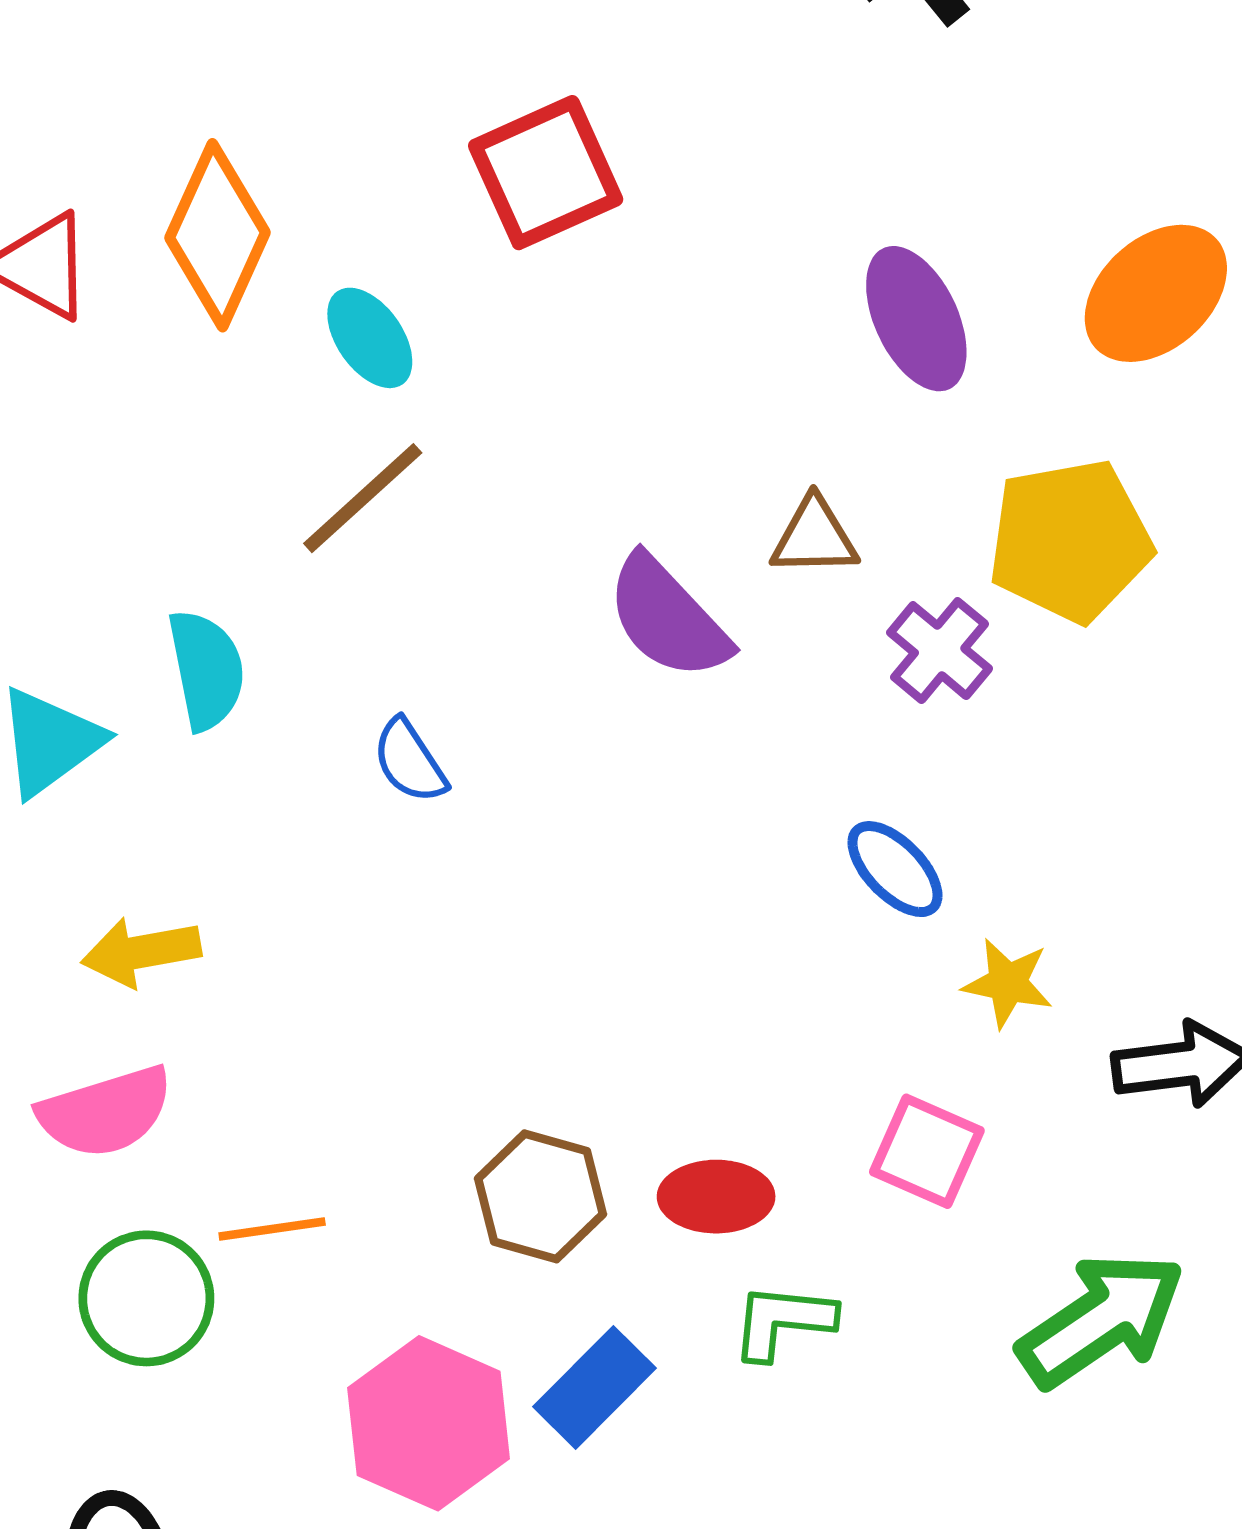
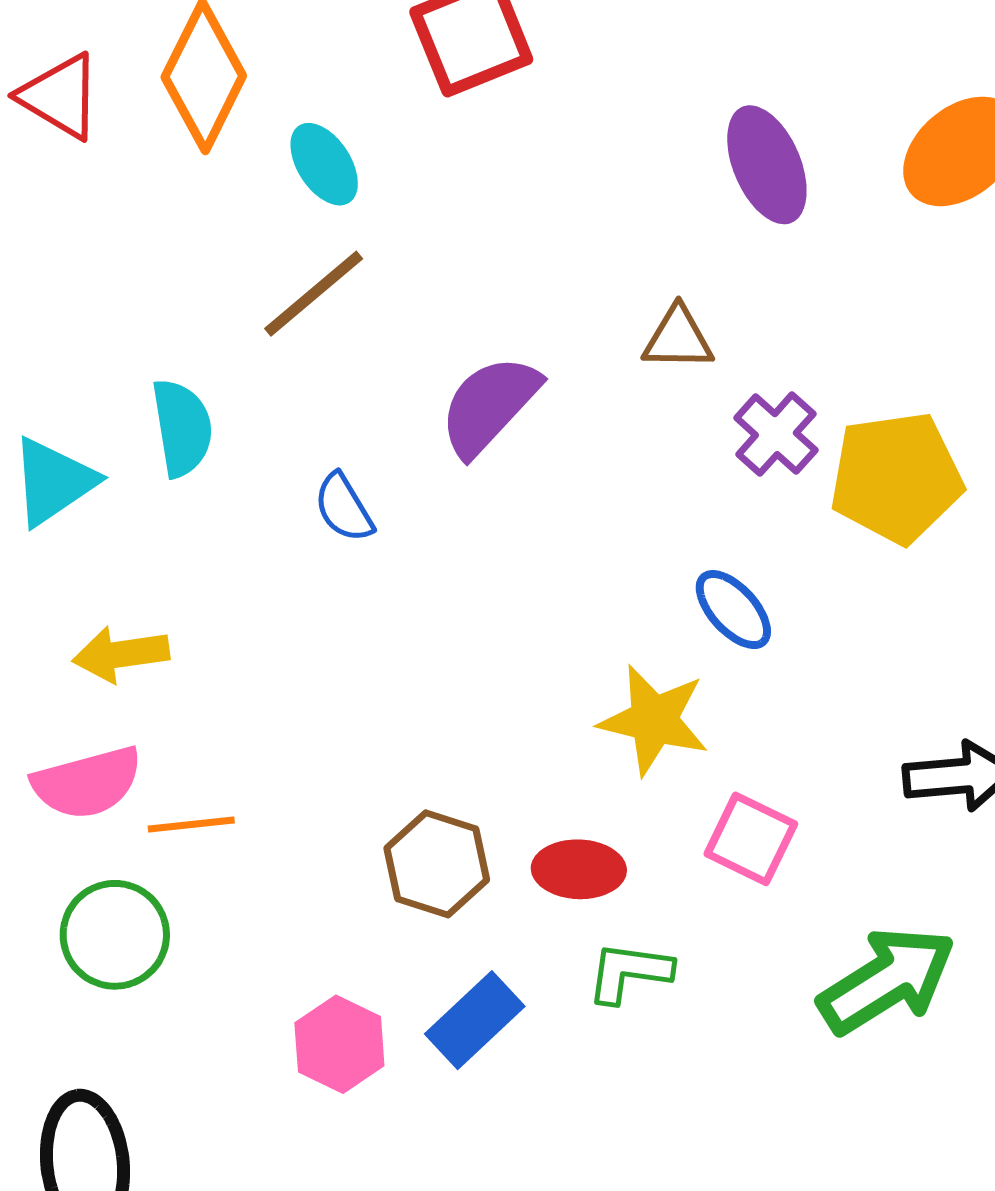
yellow pentagon: (1070, 541) -> (896, 478), moved
purple semicircle: (668, 618) -> (489, 405), moved, turned 84
yellow star: (1008, 983) -> (654, 720), moved, size x1.5
orange line: (272, 1229) -> (191, 825), moved
pink hexagon: (429, 1423) -> (339, 1044), size x0.7

